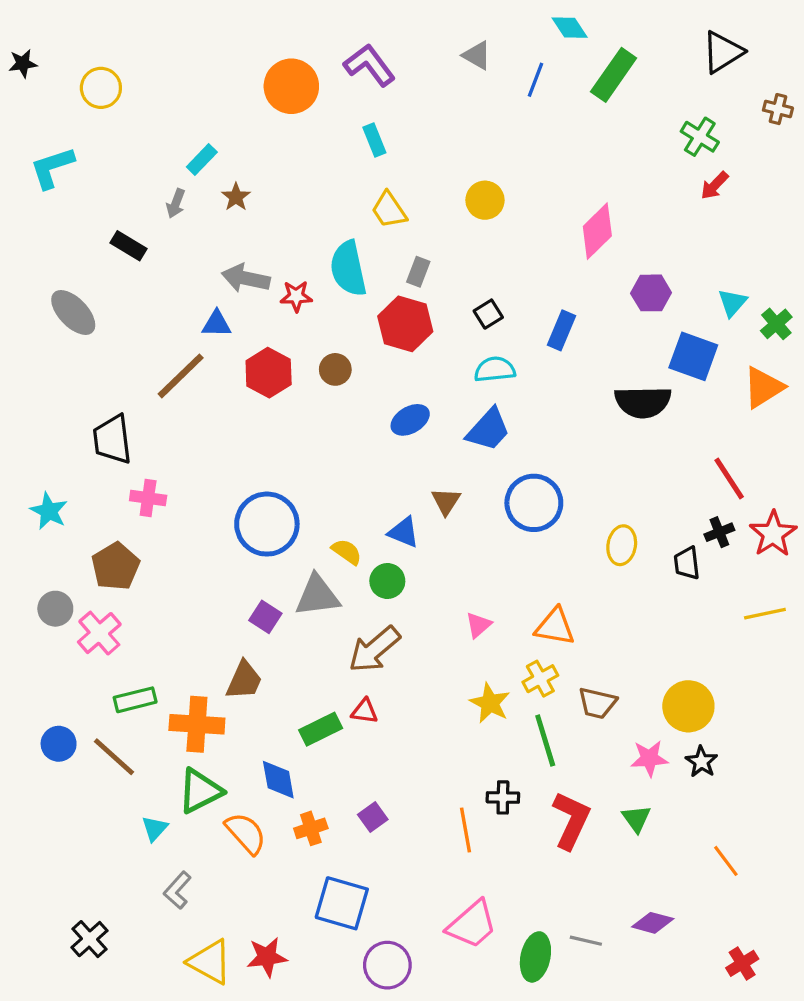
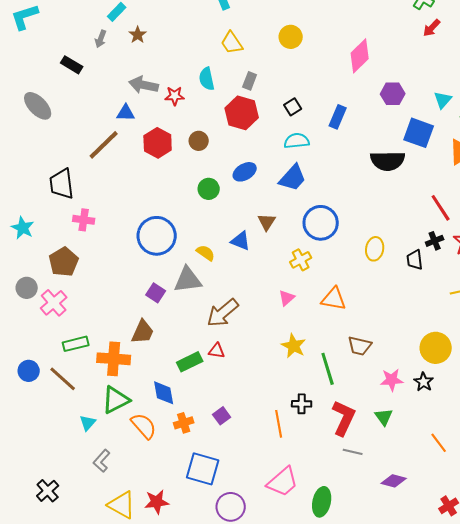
cyan semicircle: (348, 269) -> (207, 79), size x0.7
green circle: (387, 581) -> (209, 189), moved
yellow cross: (540, 679) -> (301, 260), moved
yellow circle: (688, 706) -> (436, 348), moved
gray line: (586, 941) -> (353, 452), moved

